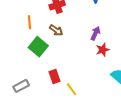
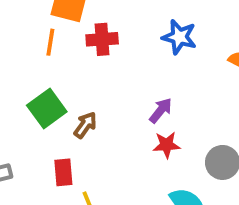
orange line: (29, 22) -> (50, 42), moved
brown arrow: (56, 30) -> (85, 125), moved, turned -104

